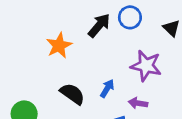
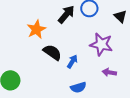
black semicircle: (72, 94) -> (52, 52), moved
purple arrow: (138, 103) -> (109, 72), moved

